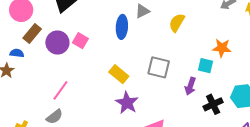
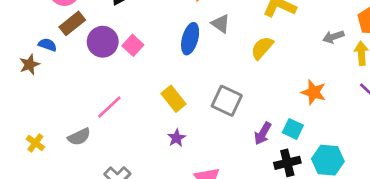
gray triangle: (142, 11) -> (221, 24), turned 49
cyan square: (206, 66) -> (293, 129), moved
pink line: (60, 90) -> (109, 107), moved
purple star: (127, 103) -> (176, 138), size x0.6

